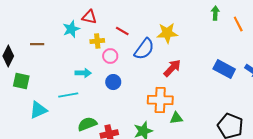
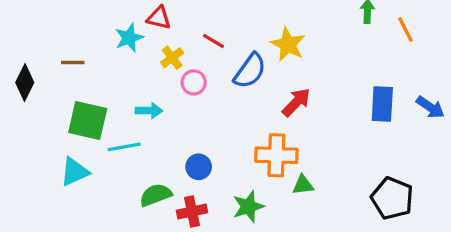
yellow star: (167, 33) -> (288, 44), turned 30
yellow cross: (97, 41) -> (172, 58), turned -32
blue rectangle: (224, 69) -> (382, 104), turned 65
green square: (21, 81) -> (88, 120), moved, size x1.4
blue circle: (113, 82) -> (199, 167), moved

